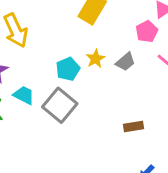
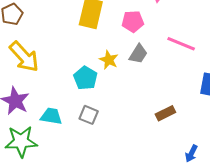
pink pentagon: (147, 31) -> (133, 21), moved, turned -30
gray square: (60, 105) -> (89, 115), size x0.6

